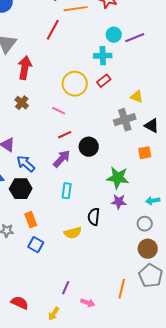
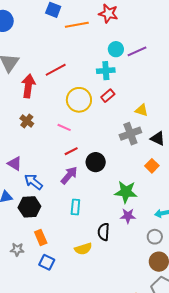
red line: (53, 30) -> (56, 70), moved, turned 35
orange square: (145, 153) -> (152, 166), turned -32

